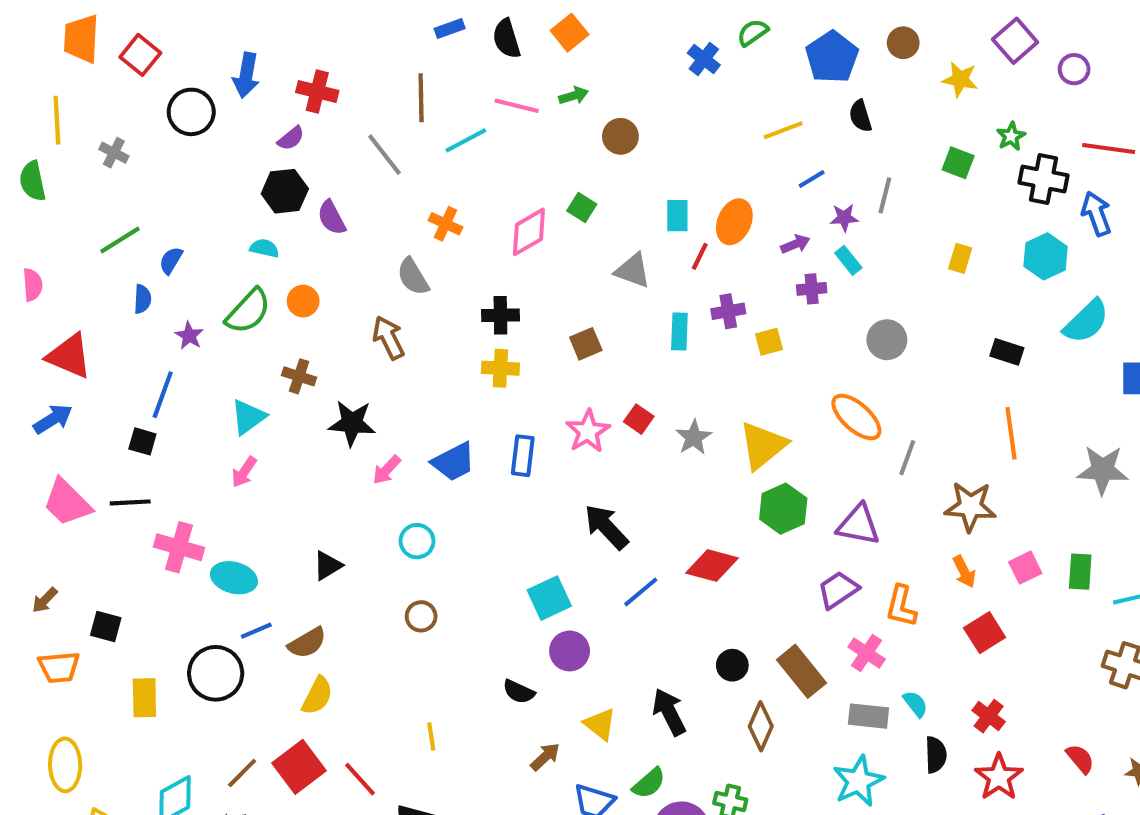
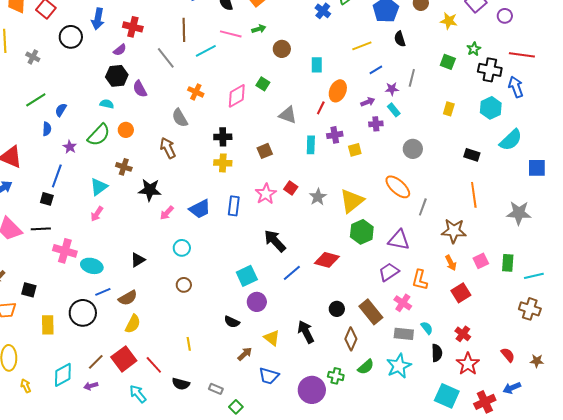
cyan rectangle: (677, 216) -> (317, 65), moved
green semicircle: (649, 783) -> (366, 367), moved

